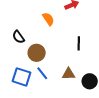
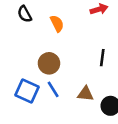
orange semicircle: (48, 19) -> (57, 23), moved
black semicircle: (18, 37) -> (25, 14), moved

